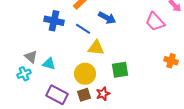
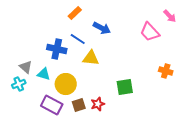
blue cross: (54, 21) -> (57, 49), moved
green square: (120, 70) -> (125, 87), moved
yellow circle: (85, 74) -> (66, 84), moved

